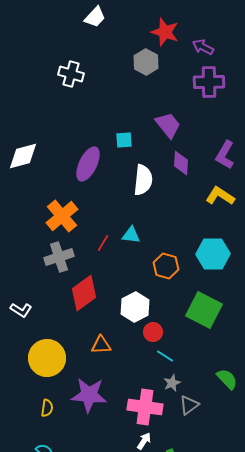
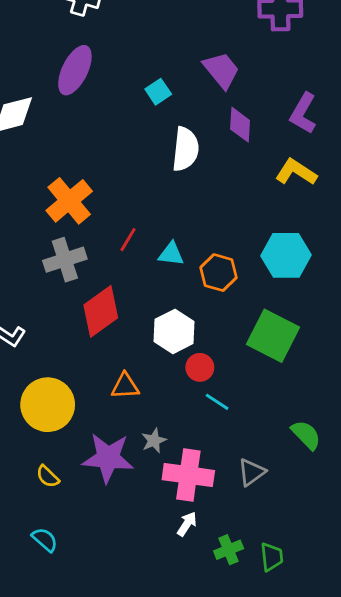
cyan square: (124, 140) -> (158, 92), turned -30
purple ellipse: (88, 164) -> (75, 70), moved
cyan triangle: (131, 235) -> (171, 254), moved
gray star: (172, 383) -> (154, 441), moved
yellow semicircle: (47, 408) -> (48, 476), turned 126

